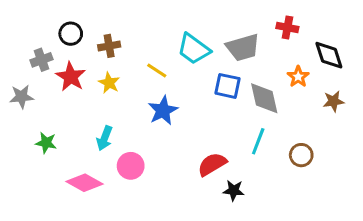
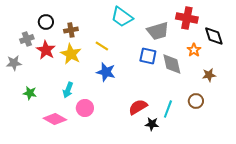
red cross: (287, 28) -> (187, 18), size x1.5
cyan trapezoid: (194, 49) -> (122, 17), moved
yellow star: (109, 83) -> (71, 54), size x1.5
brown star: (334, 101) -> (209, 75), moved
blue star: (163, 110) -> (106, 72), turned -30
cyan line: (258, 141) -> (168, 109), moved

